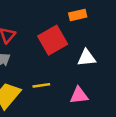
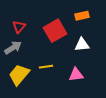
orange rectangle: (78, 15) -> (82, 16), moved

